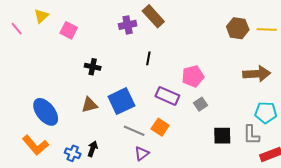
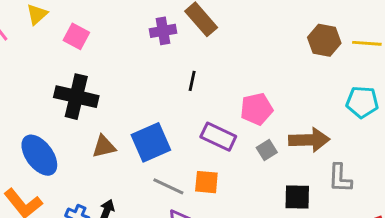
black cross: (93, 67) -> (76, 97), moved, size x1.8
brown arrow: (257, 74) -> (309, 140), moved
cyan pentagon: (266, 113) -> (362, 102), moved
orange square: (160, 127) -> (206, 182), turned -30
gray L-shape: (251, 135) -> (340, 178), moved

